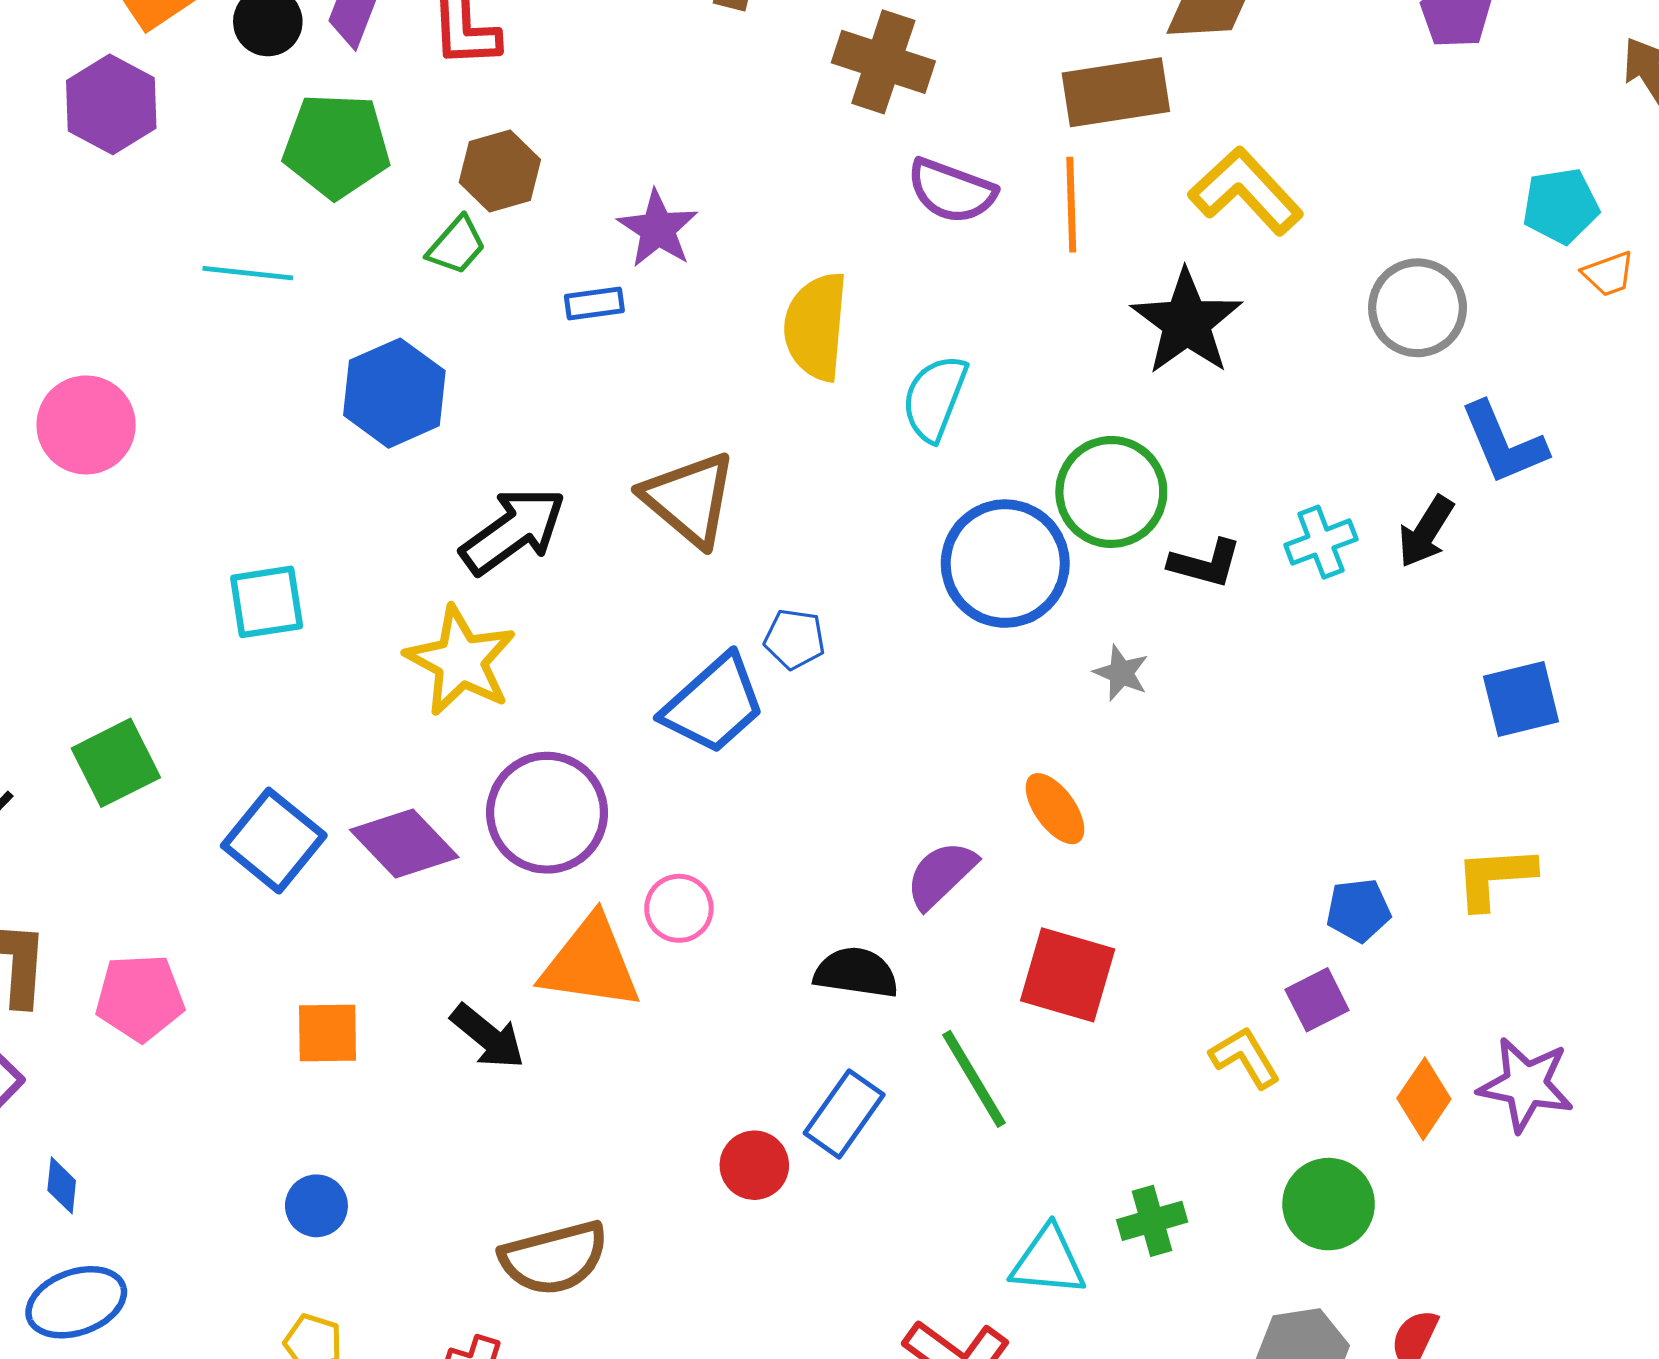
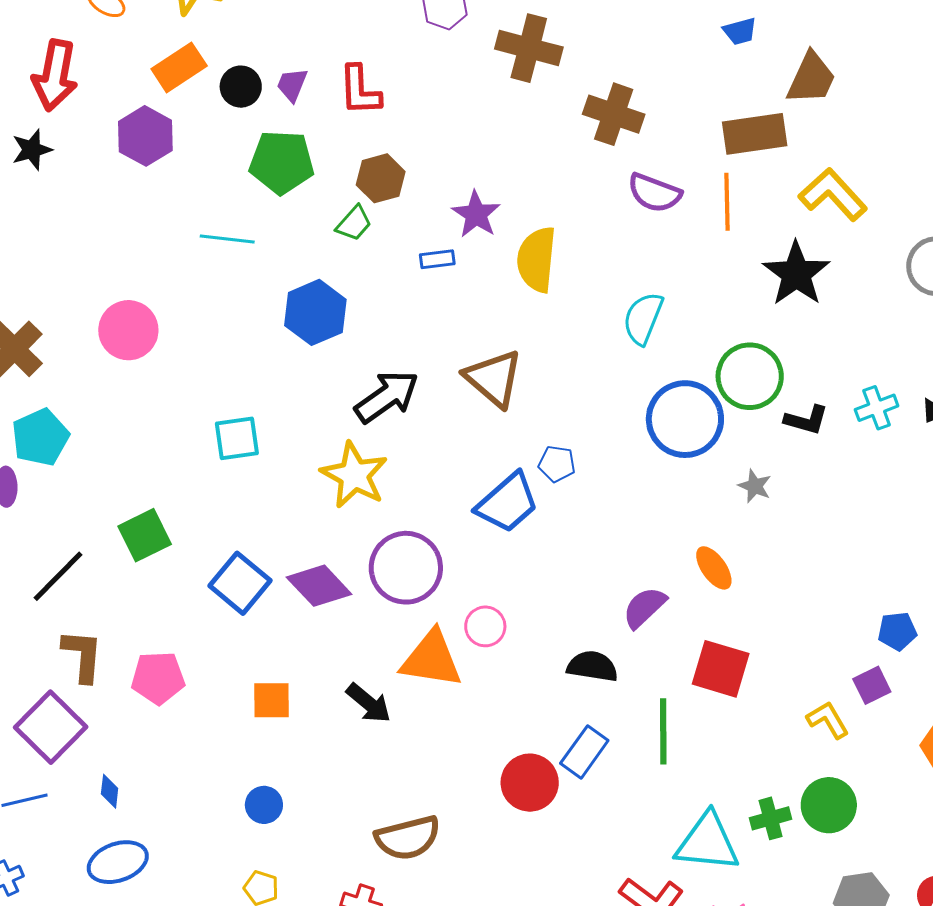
yellow semicircle: (816, 326) -> (537, 259), moved
green line: (974, 1079) -> (663, 731), turned 30
red circle: (754, 1165) -> (530, 783), size x1.4
green circle: (1329, 1204) -> (829, 805), moved
cyan triangle: (1048, 1261) -> (707, 842), size x1.4

